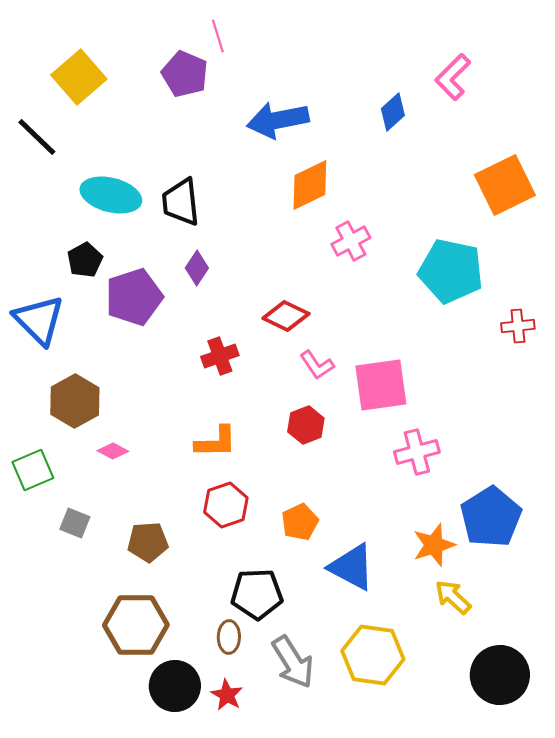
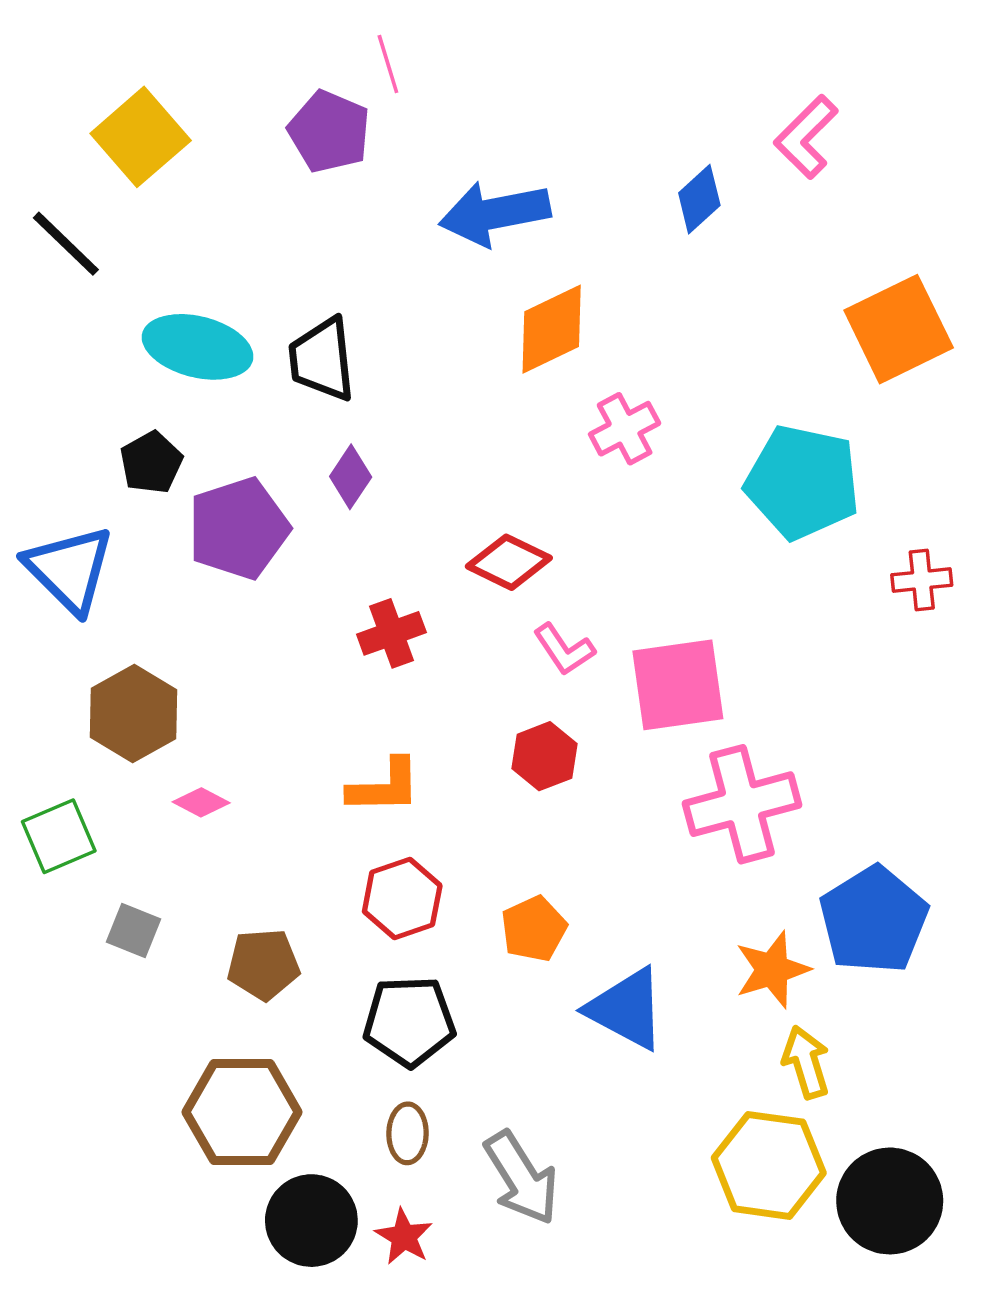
pink cross: (417, 452) -> (742, 804), size x1.4
black pentagon: (257, 594) -> (409, 1021), moved
yellow arrow: (453, 597) -> (806, 1062), turned 30
yellow hexagon: (373, 655) -> (769, 1165), moved

